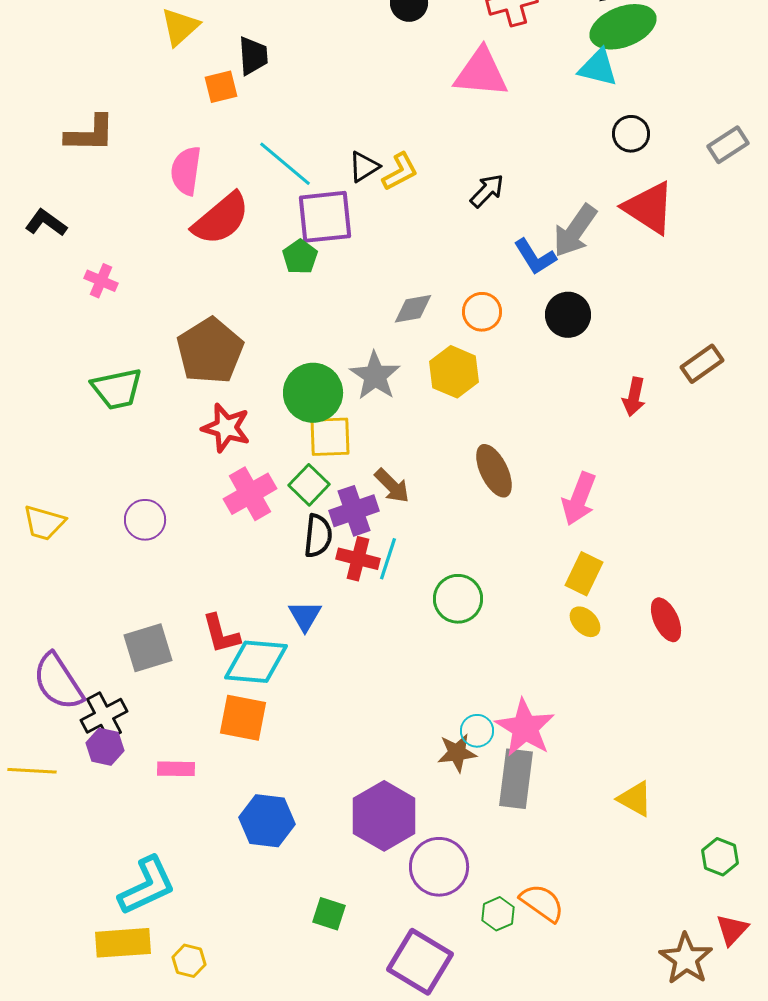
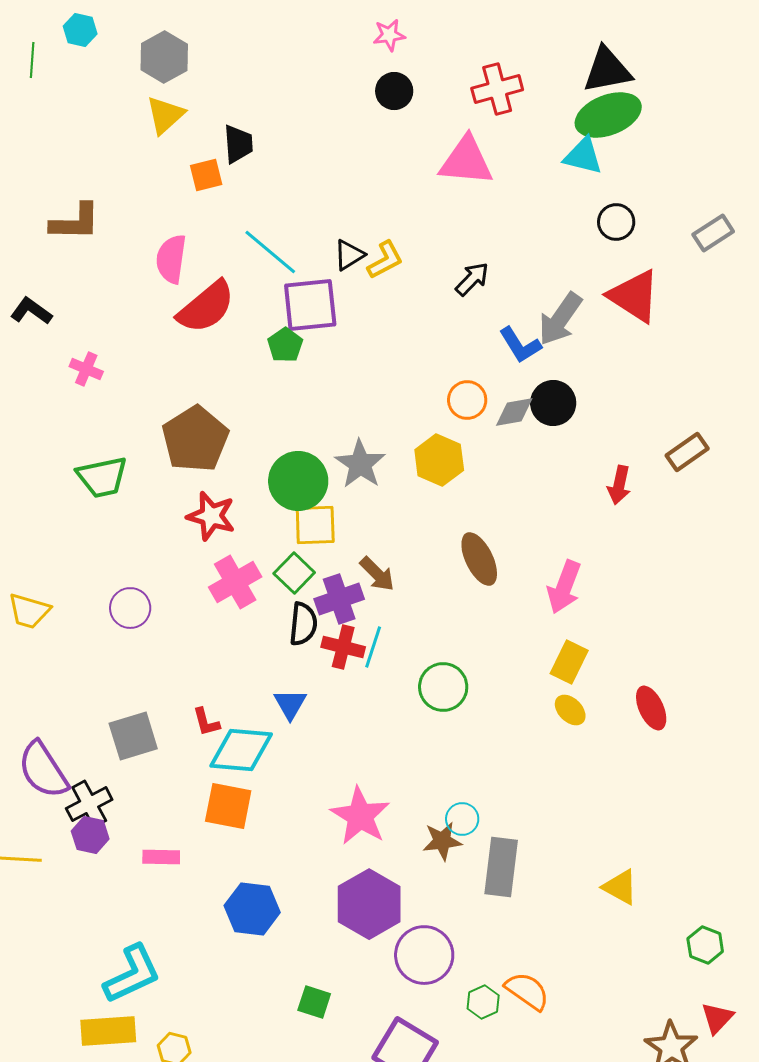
gray diamond: (413, 309) -> (514, 412), moved
red L-shape: (221, 634) -> (206, 722), size x0.7
pink star: (525, 728) -> (360, 816), moved

